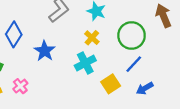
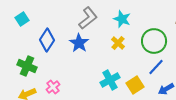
blue star: (45, 51) -> (79, 43), moved
cyan cross: (85, 63) -> (110, 80), moved

